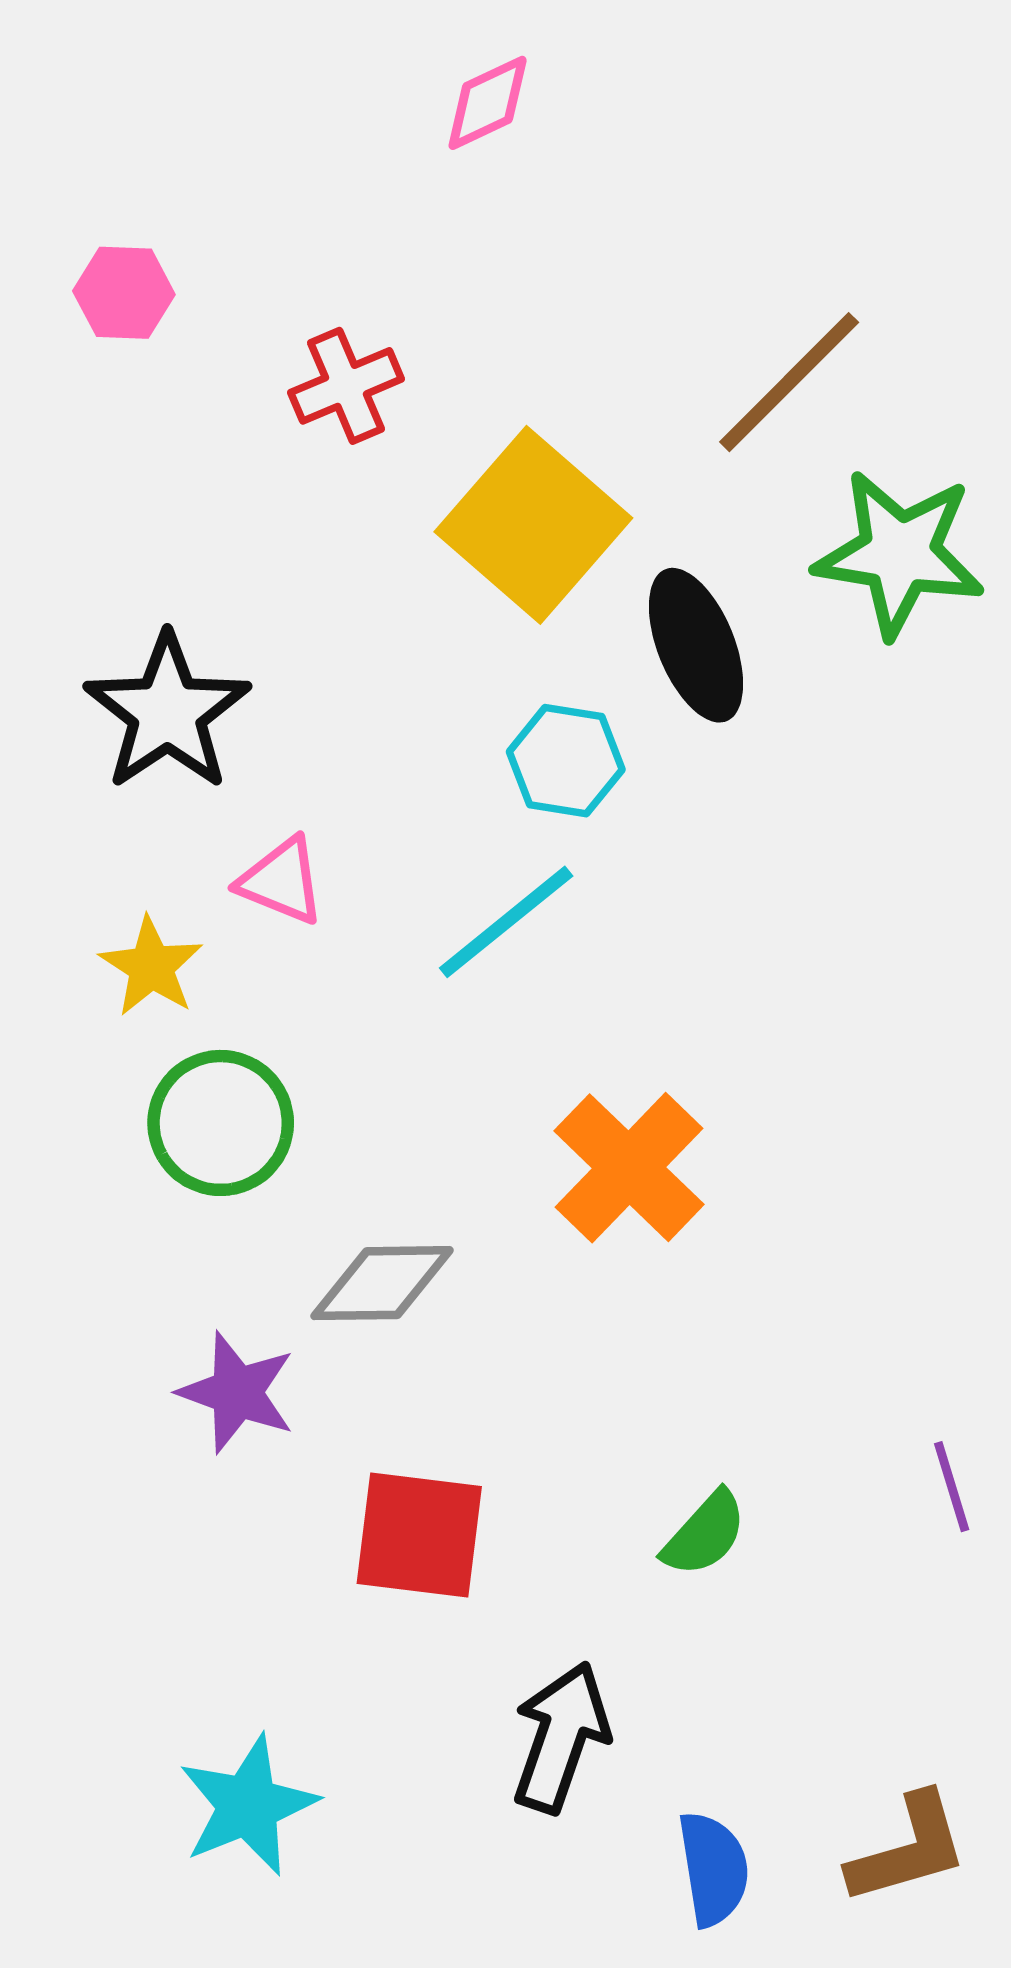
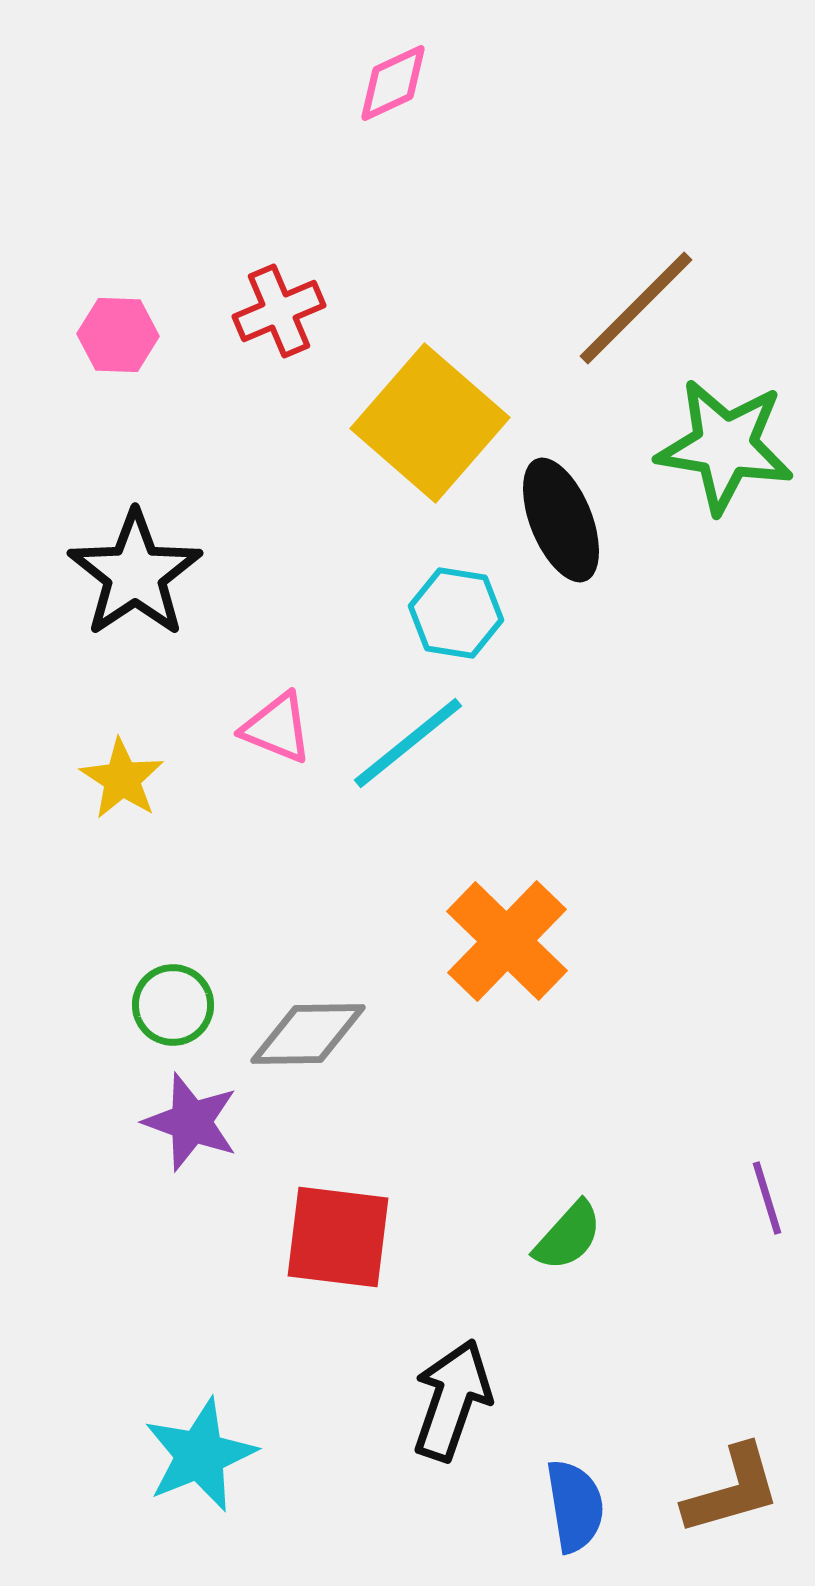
pink hexagon: (124, 293) -> (118, 335), moved
pink triangle: (281, 881) -> (277, 728), moved
green circle: (221, 1123) -> (173, 1005), moved, size x0.7

